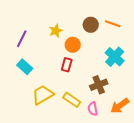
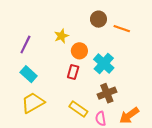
brown circle: (91, 25) -> (98, 19), moved
cyan cross: (115, 57) -> (104, 64), moved
yellow trapezoid: (43, 95) -> (33, 103), moved

